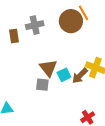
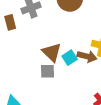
brown arrow: (80, 76) -> (87, 56), turned -114

